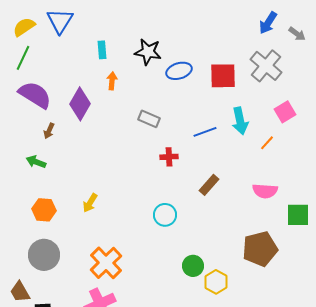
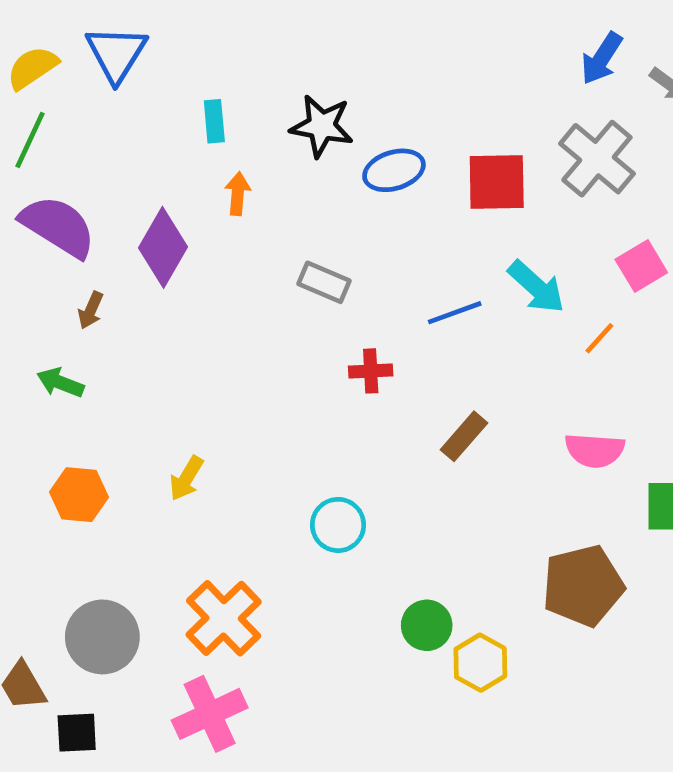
cyan arrow: (240, 121) -> (536, 287), turned -36
cyan circle: (165, 215) -> (338, 525), moved
gray circle: (44, 255) -> (102, 637), moved

